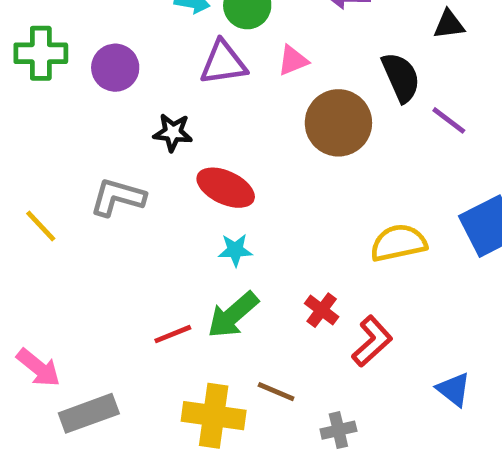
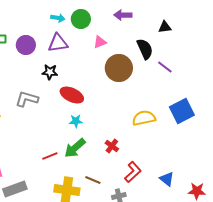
purple triangle: (223, 63) -> (58, 43), moved
red L-shape: (372, 341) -> (133, 172), moved

